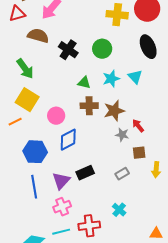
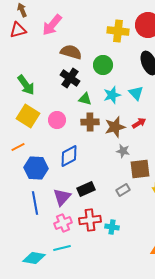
brown semicircle: (38, 36) -> (71, 52), moved
black cross: (68, 50) -> (70, 78), moved
pink circle: (56, 116) -> (57, 120), moved
orange line: (15, 122) -> (18, 147), moved
red arrow: (138, 126) -> (139, 123), moved, turned 96
brown square: (139, 153) -> (140, 169), size x1.5
cyan cross: (119, 210) -> (112, 227), moved, turned -32
red cross: (89, 226) -> (90, 220), moved

